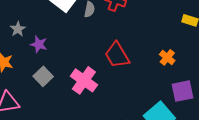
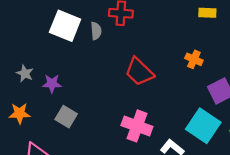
pink cross: (84, 80) -> (137, 126), moved

